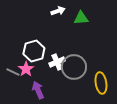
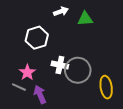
white hexagon: (34, 51) -> (37, 38), moved
white cross: (57, 62) -> (60, 65), turned 35
gray line: (13, 72) -> (19, 87), moved

